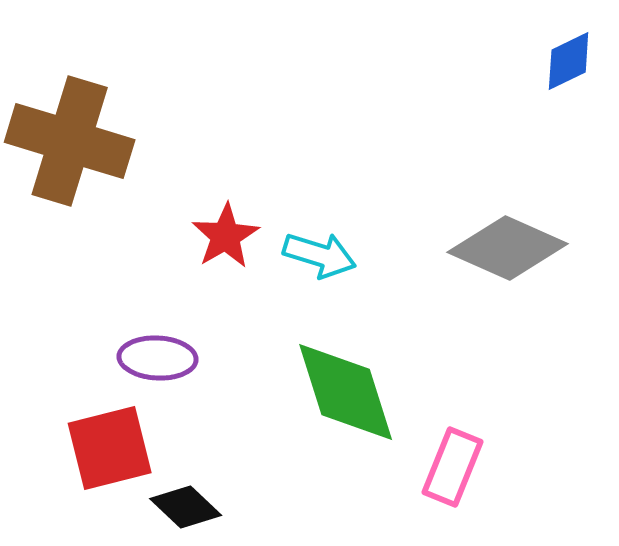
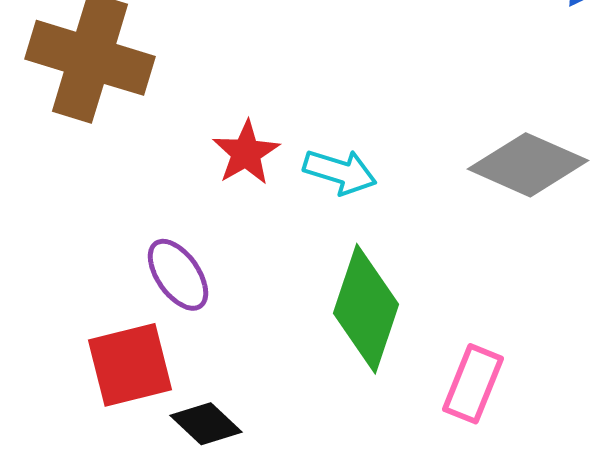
purple ellipse: (158, 358) -> (178, 275), turned 52
green diamond: (346, 392) -> (366, 309), turned 36

